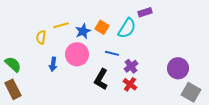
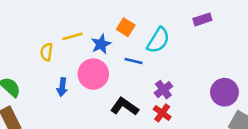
purple rectangle: (145, 12) -> (202, 19), moved
orange square: (102, 27) -> (126, 27), moved
blue line: (112, 53) -> (134, 61), moved
black L-shape: (101, 79) -> (124, 106), turned 95

